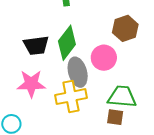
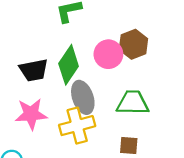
pink circle: (104, 58) -> (108, 54), moved
green trapezoid: (122, 97) -> (133, 103), moved

